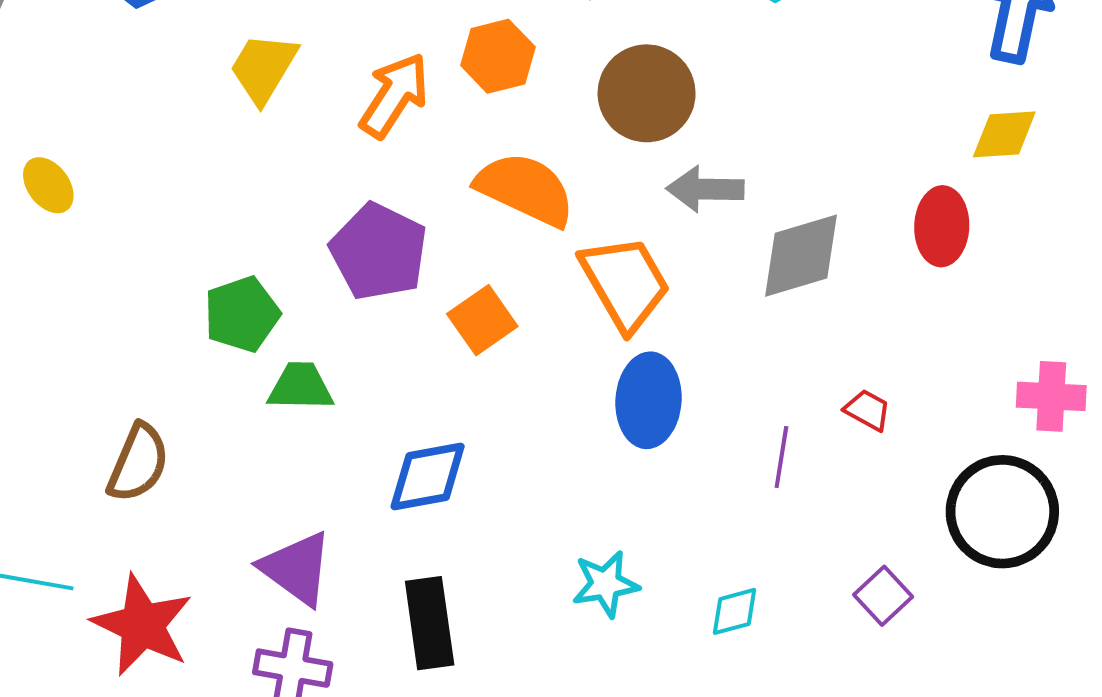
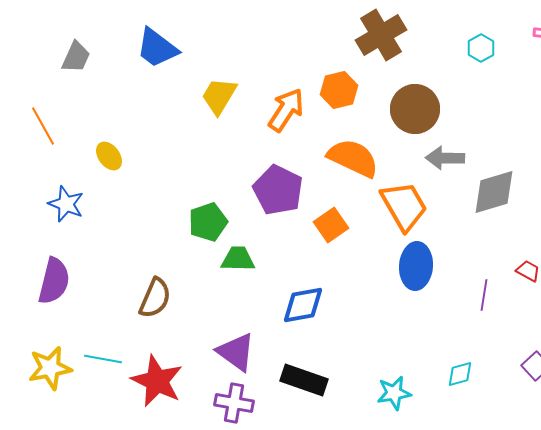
cyan star: (605, 584) -> (394, 393), moved
black rectangle: (430, 623) -> (304, 380), turned -63

